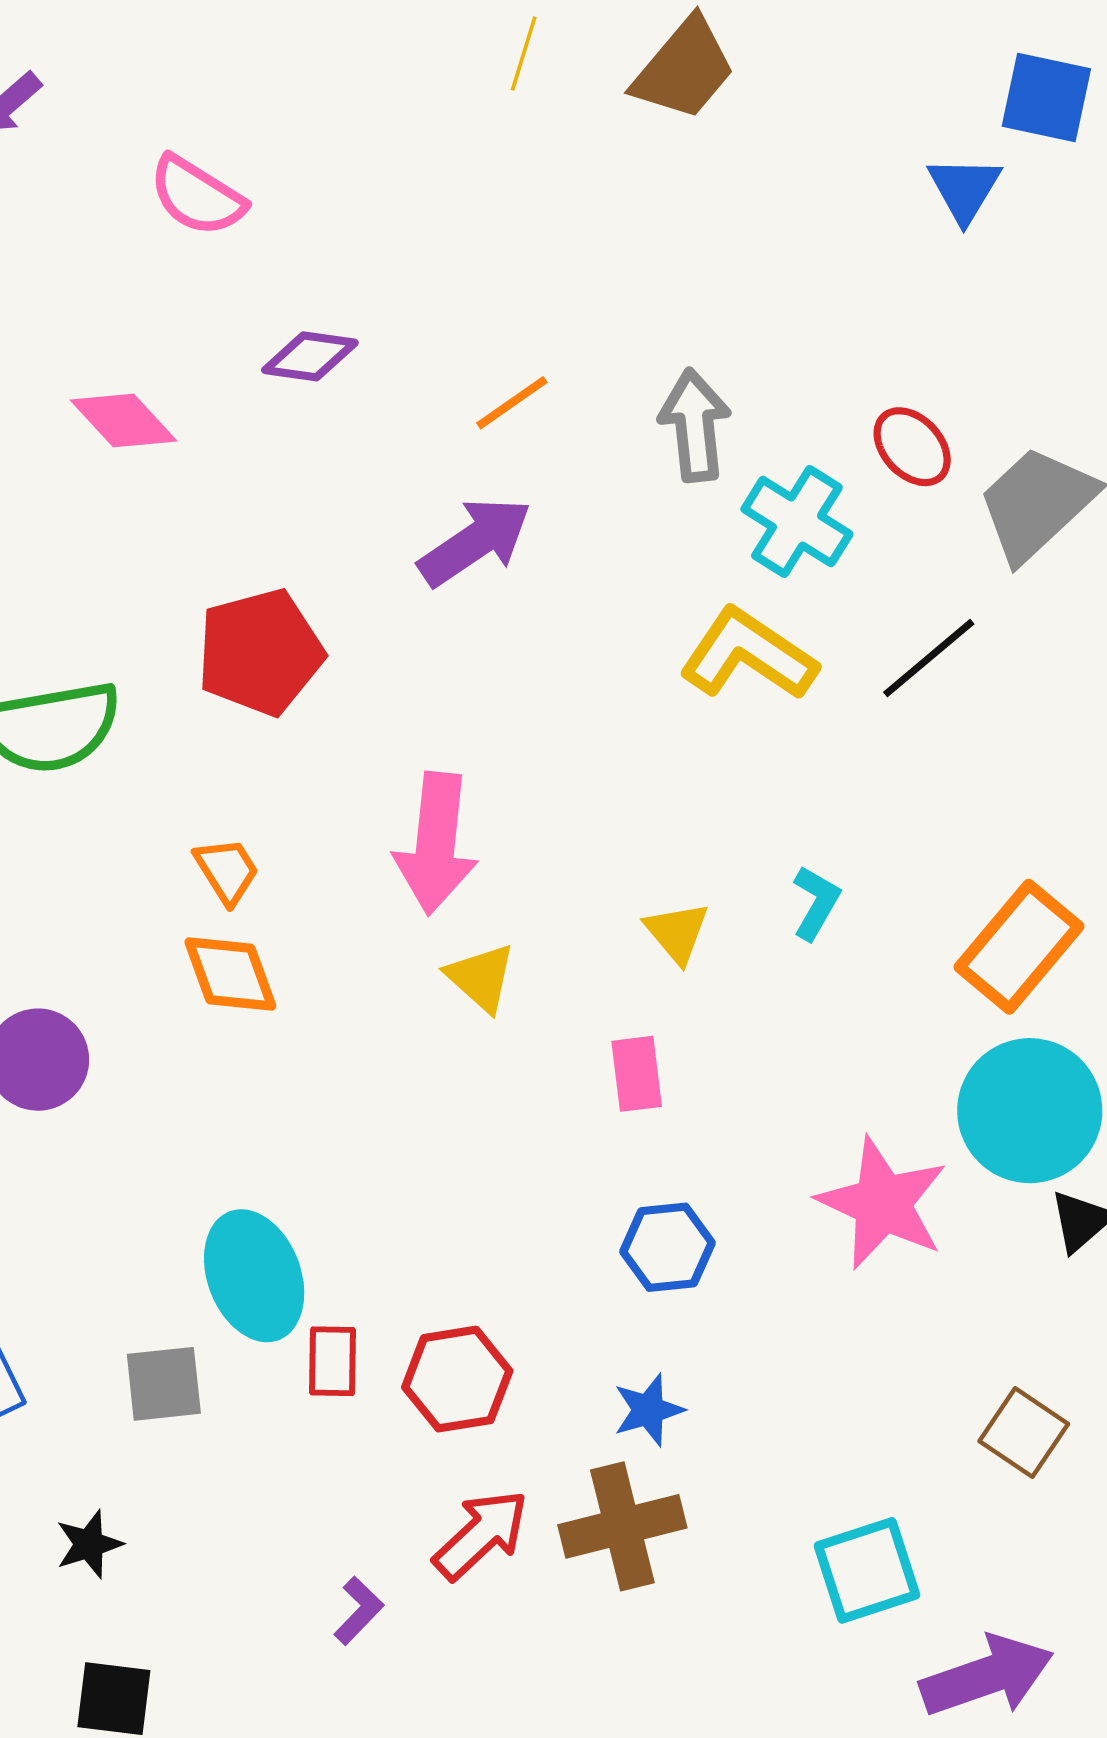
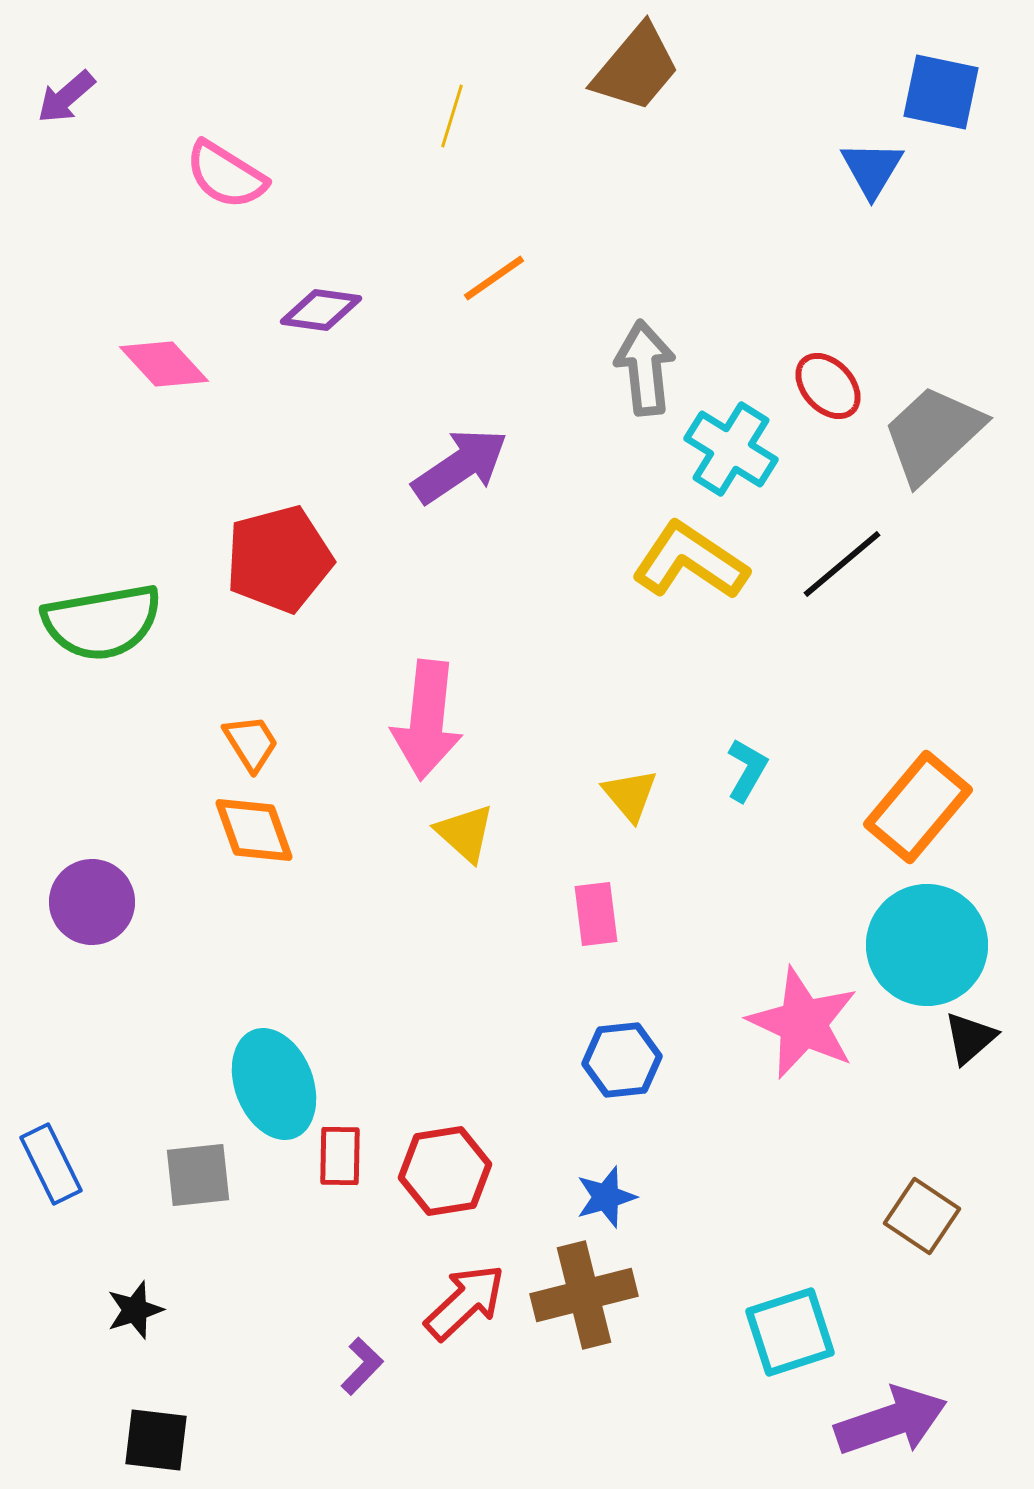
yellow line: (524, 54) -> (452, 116), moved
orange line: (512, 403) -> (494, 278), moved

